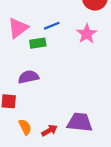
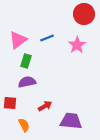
green rectangle: (38, 43) -> (26, 61), moved, turned -64
red arrow: (49, 130) -> (45, 106), moved

